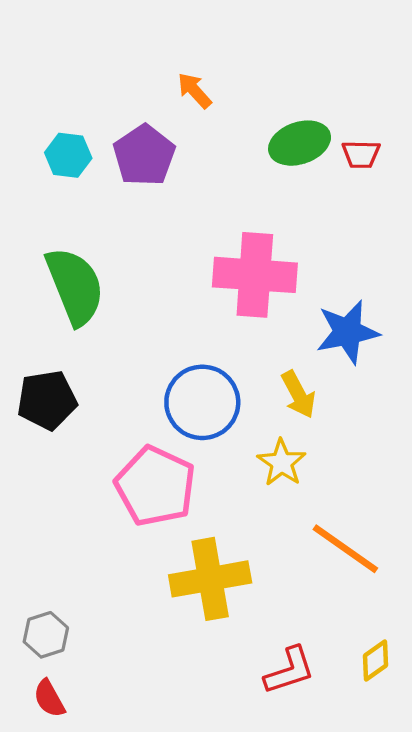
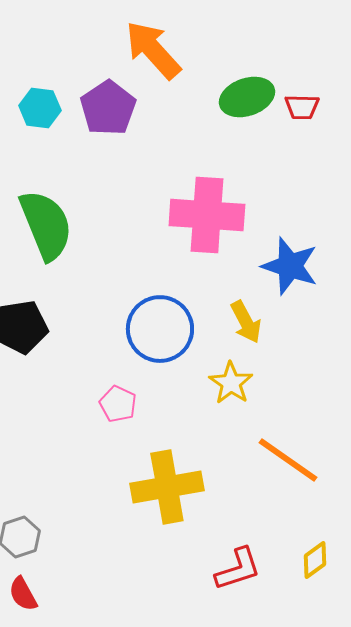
orange arrow: (194, 91) -> (153, 50), size x1.8
blue star: (348, 332) -> (290, 266), turned 30
pink pentagon: (155, 486) -> (118, 404), size x0.5

